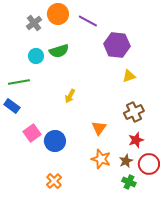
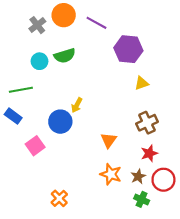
blue circle: (55, 141) -> (60, 122), moved

